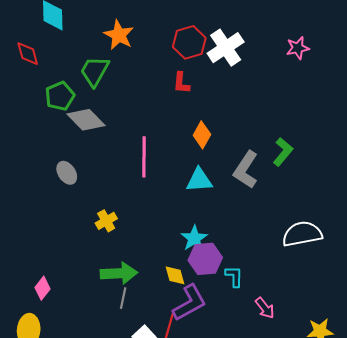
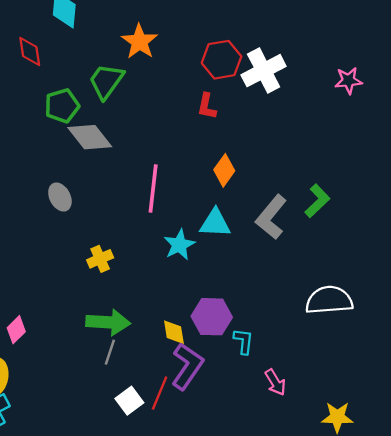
cyan star: (194, 238) -> (179, 245), moved
purple L-shape: (189, 303) -> (187, 366), turned -33

